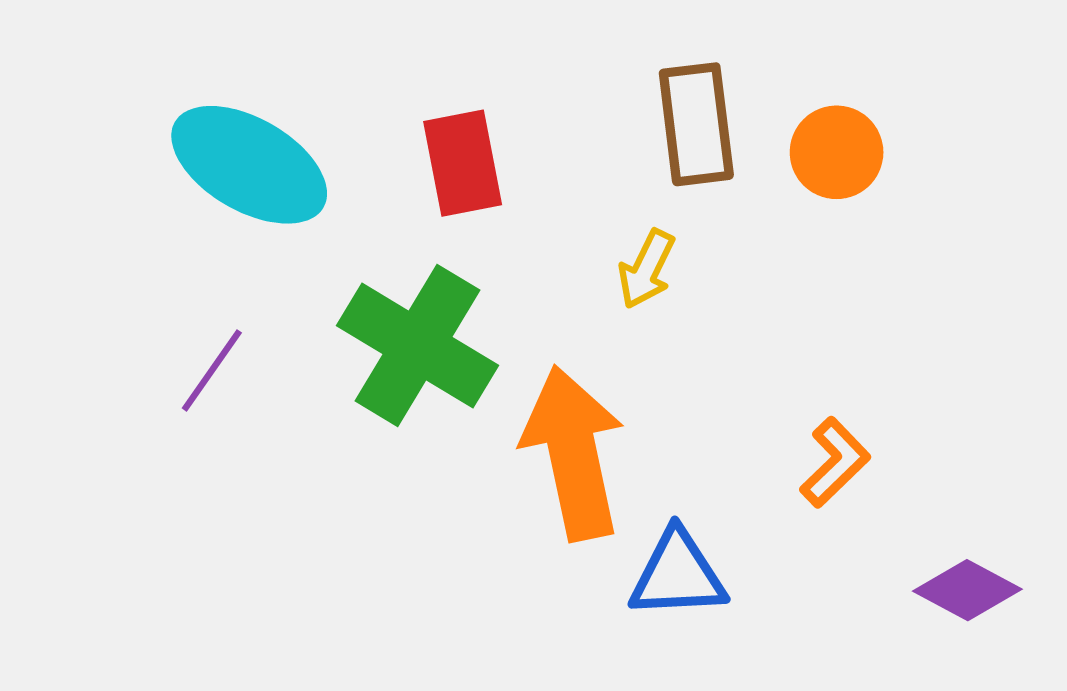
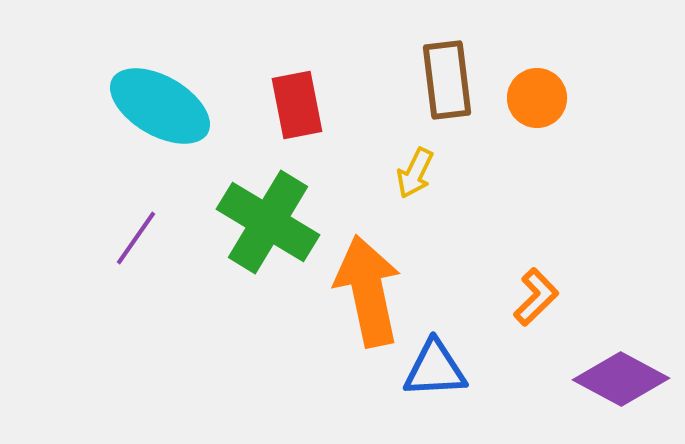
purple diamond: (967, 590) -> (621, 379), size x1.4

